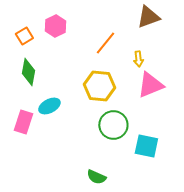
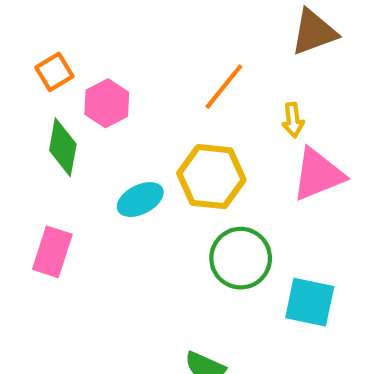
pink hexagon: (55, 26) -> (107, 103), moved
cyan ellipse: (49, 106) -> (140, 200), moved

